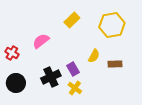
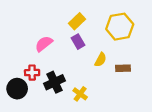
red cross: (12, 53) -> (32, 73), moved, turned -32
purple rectangle: (73, 69) -> (78, 42), moved

